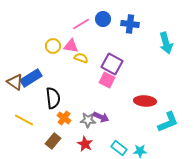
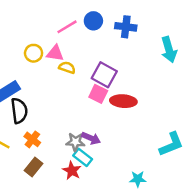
black semicircle: (53, 98) -> (19, 111), moved
red ellipse: (145, 101) -> (123, 101), moved
orange cross: (64, 118) -> (32, 139), moved
cyan rectangle: (119, 148) -> (83, 157), moved

